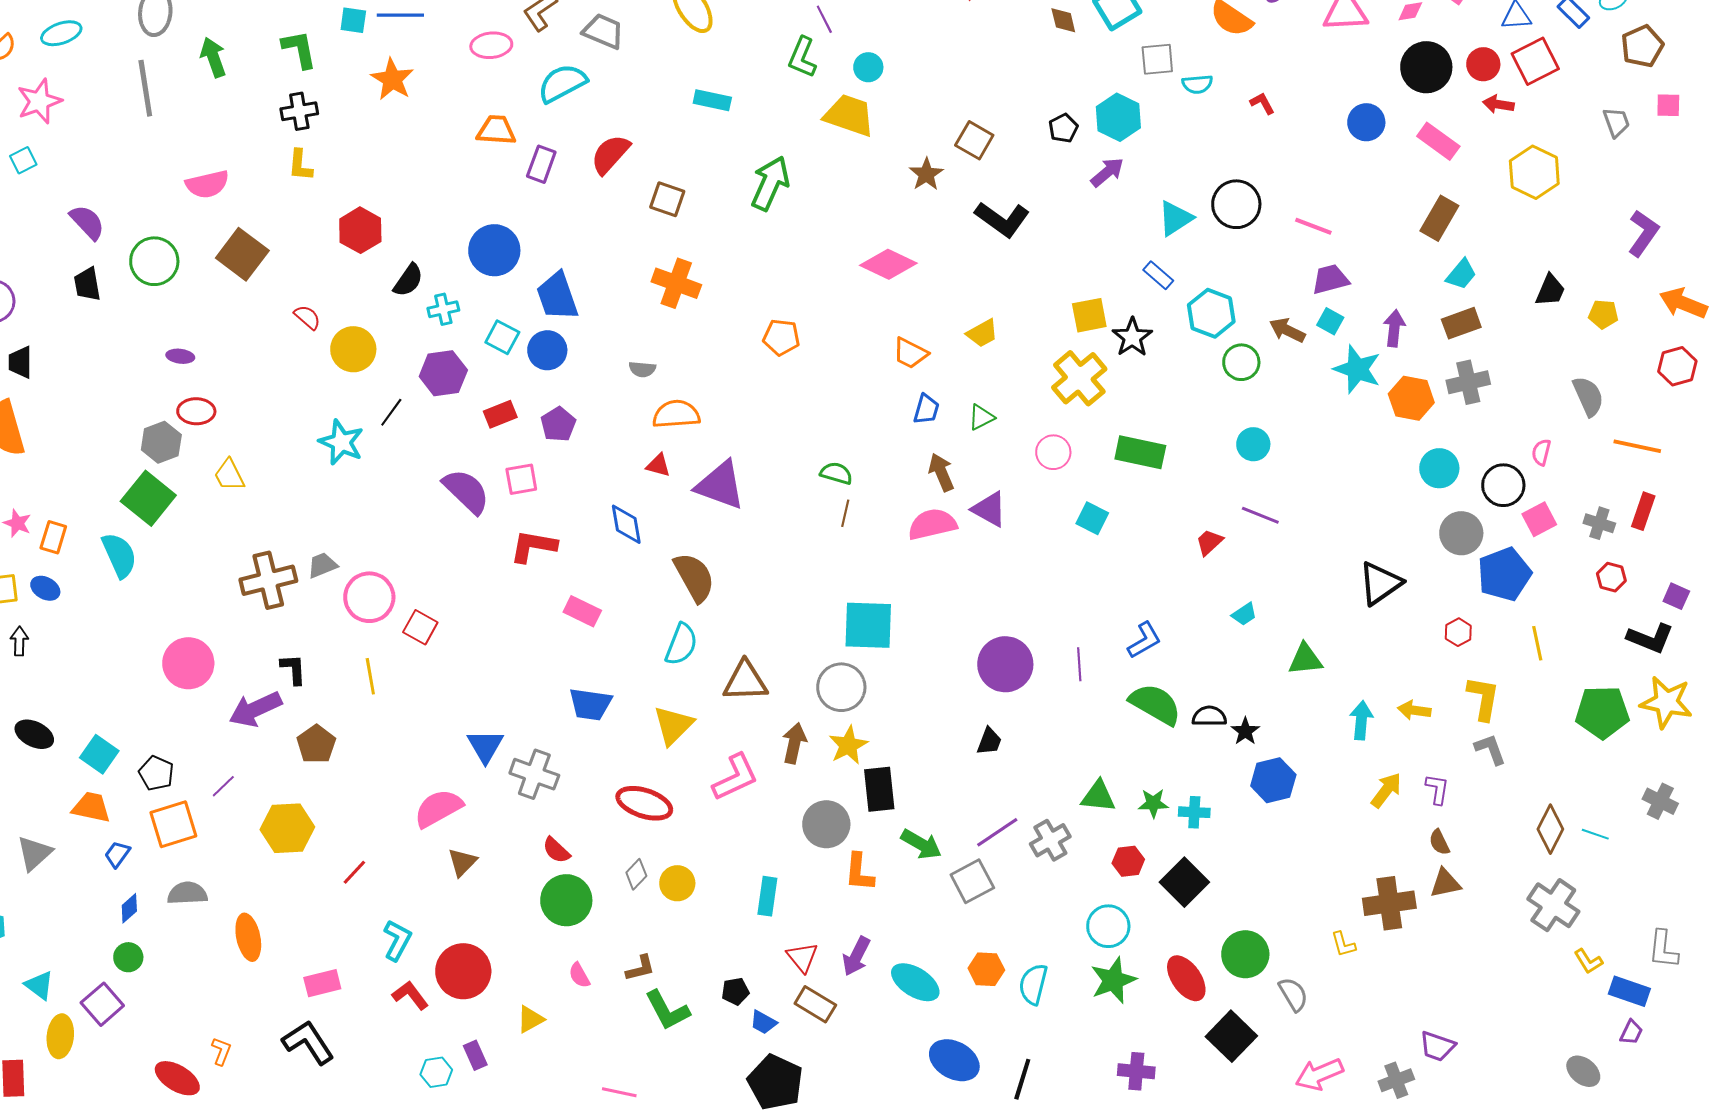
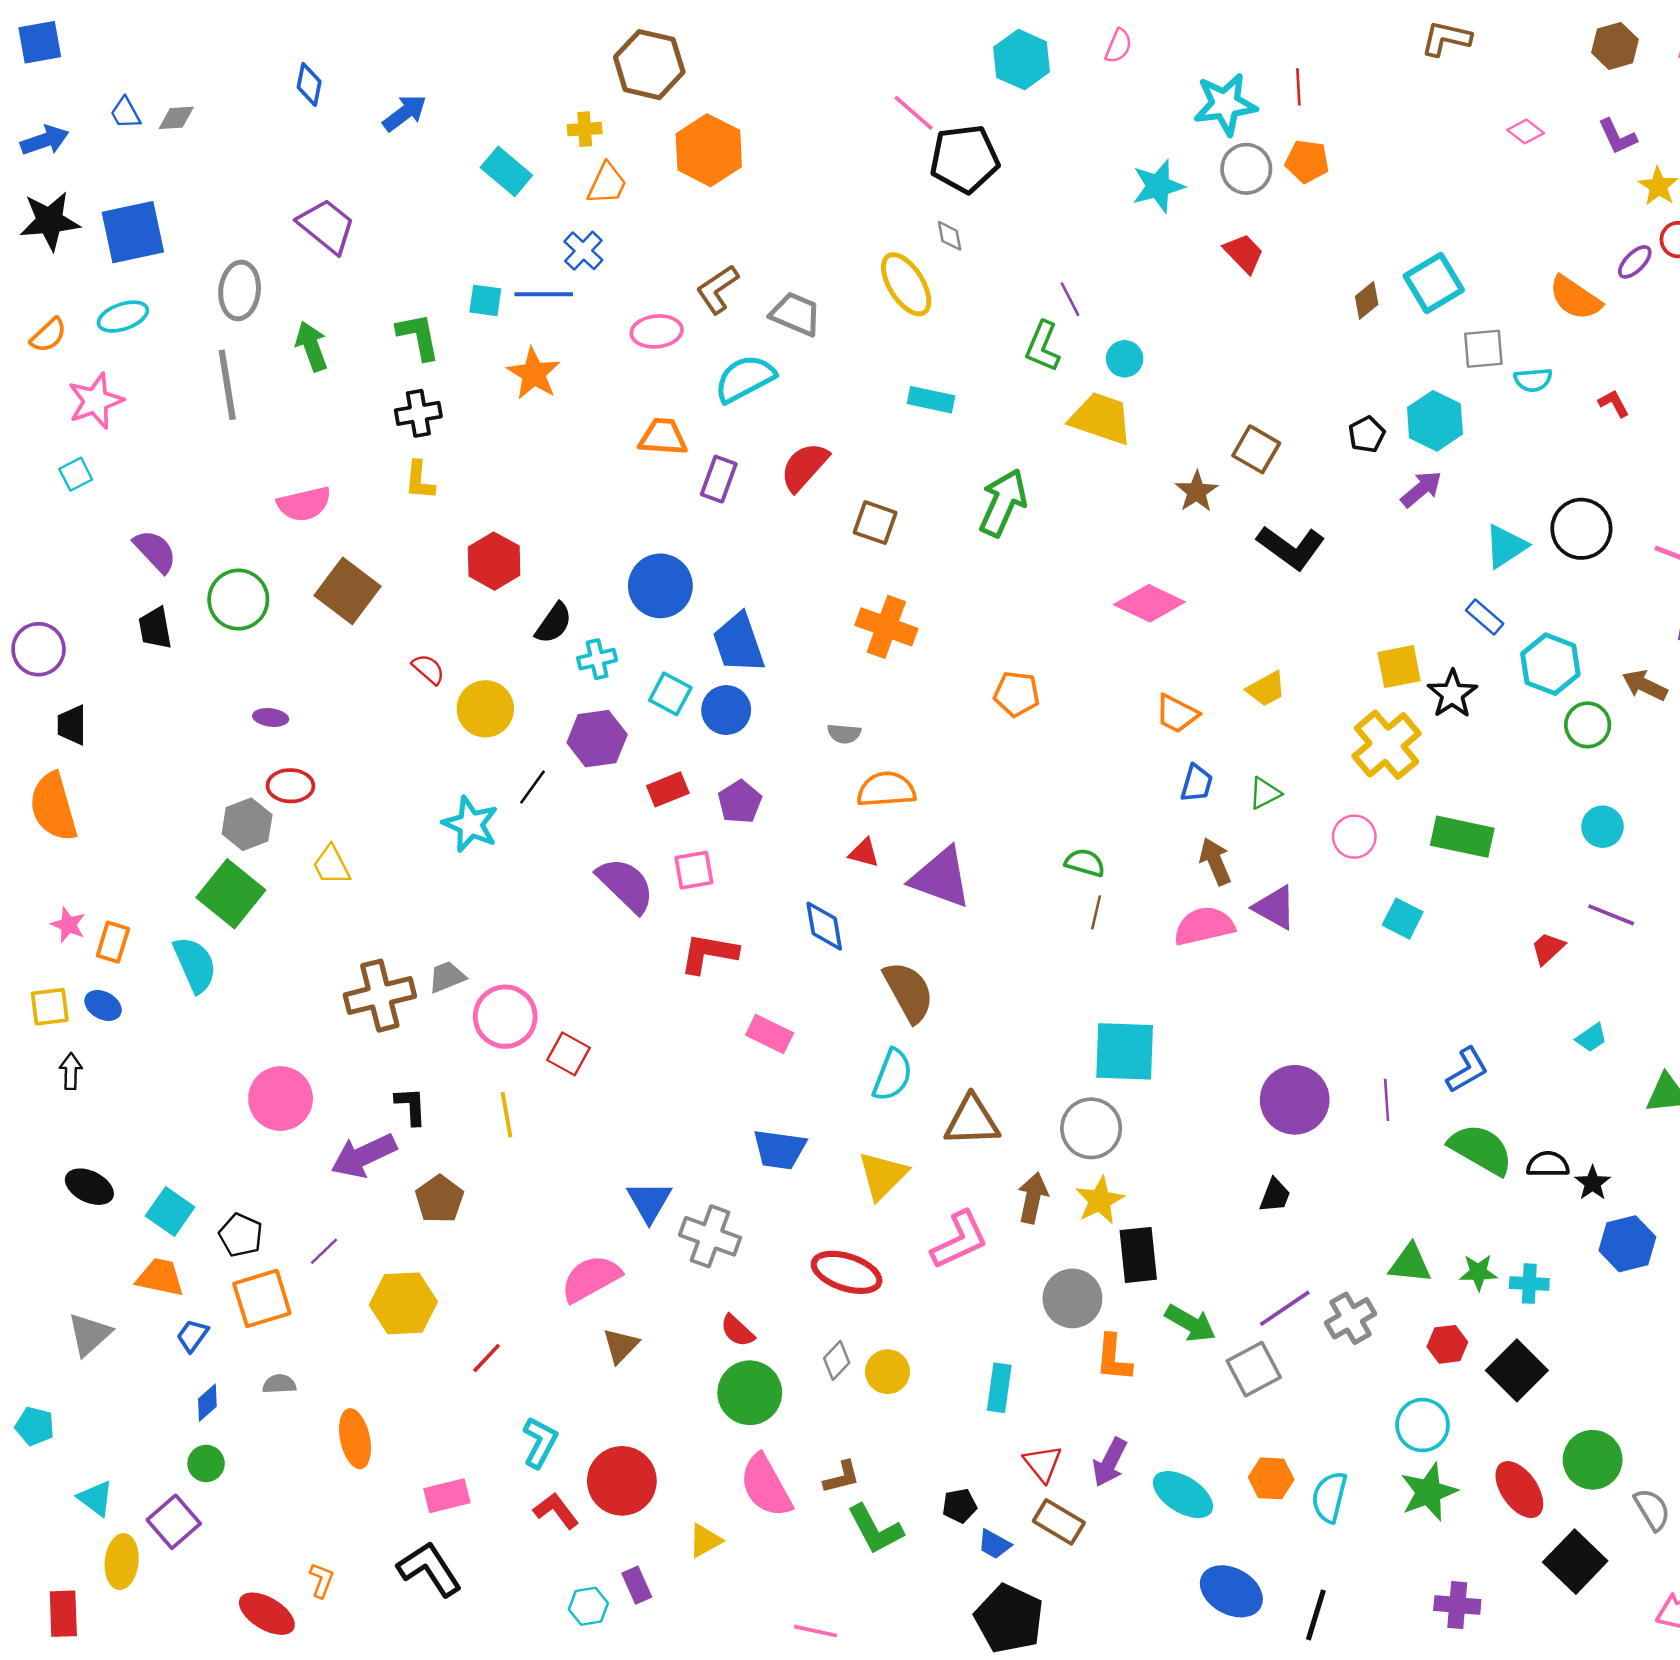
brown diamond: (1063, 20) -> (1367, 300), turned 64
gray semicircle: (187, 893) -> (279, 1384), size x0.7
pink semicircle: (579, 975) -> (766, 1486), size x2.0

